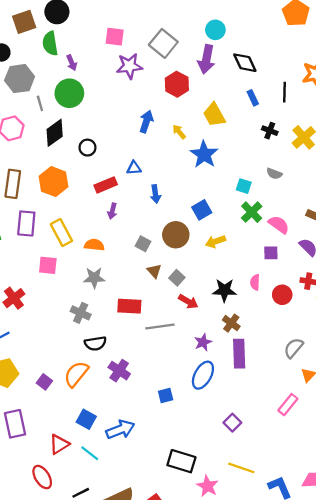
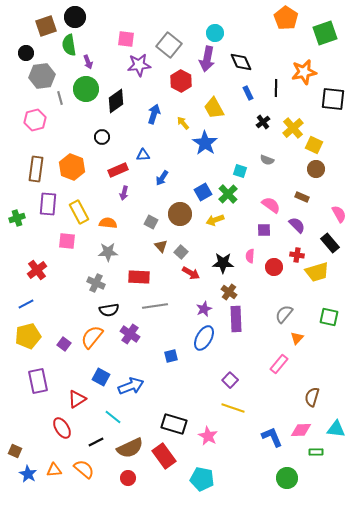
black cross: (270, 131) -> (263, 122), turned 32
black diamond: (55, 133) -> (116, 101), moved
blue arrow: (155, 194) -> (162, 178), turned 42
green cross: (252, 212) -> (228, 194), moved
gray line: (160, 326) -> (155, 306), moved
cyan line: (90, 453) -> (113, 417), moved
black rectangle: (181, 461) -> (174, 424), moved
yellow line: (241, 468) -> (233, 408), moved

